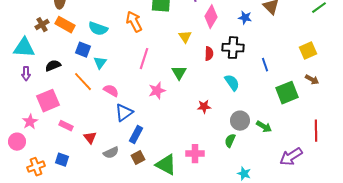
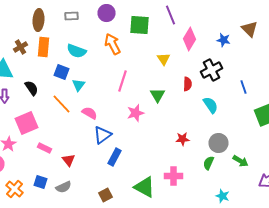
orange rectangle: (65, 25) -> (44, 47), turned 66
black cross: (233, 48) -> (212, 70), turned -30
red semicircle: (209, 54) -> (188, 84), moved
black semicircle: (53, 66) -> (32, 88), turned 77
red star: (204, 107) -> (182, 139), moved
green arrow: (264, 127) -> (240, 161), moved
gray semicircle: (111, 153) -> (64, 187), moved
brown square: (138, 158) -> (106, 195), moved
orange cross: (36, 167) -> (14, 189), turned -30

